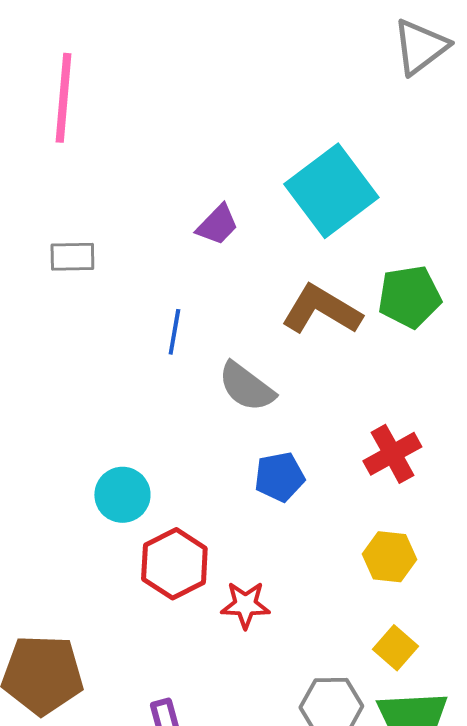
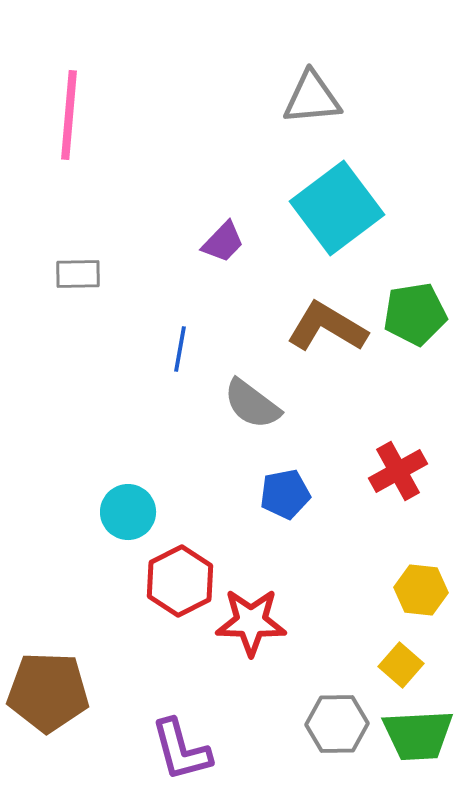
gray triangle: (420, 47) -> (312, 98), moved, turned 32
yellow hexagon: (389, 557) -> (421, 590), moved
red star: (245, 605) -> (251, 622), size x1.4

